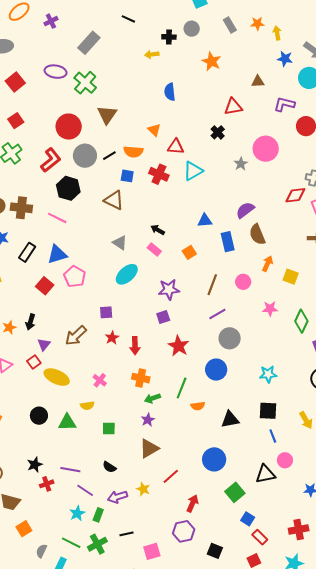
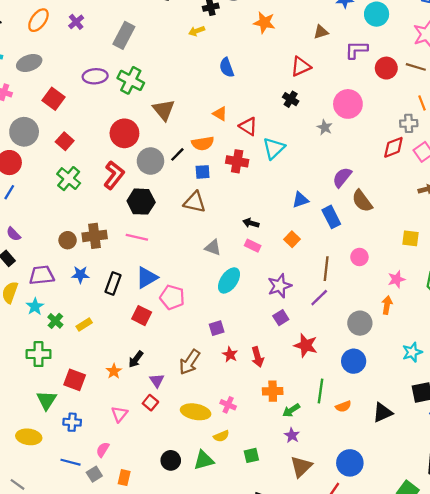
red triangle: (176, 147) -> (248, 126), turned 42
orange arrow: (268, 264) -> (387, 305), moved
purple line: (217, 314) -> (319, 298), moved
black arrow: (30, 322) -> (136, 359), turned 35
yellow ellipse: (57, 377) -> (196, 412), moved
blue circle: (214, 459) -> (350, 463), moved

